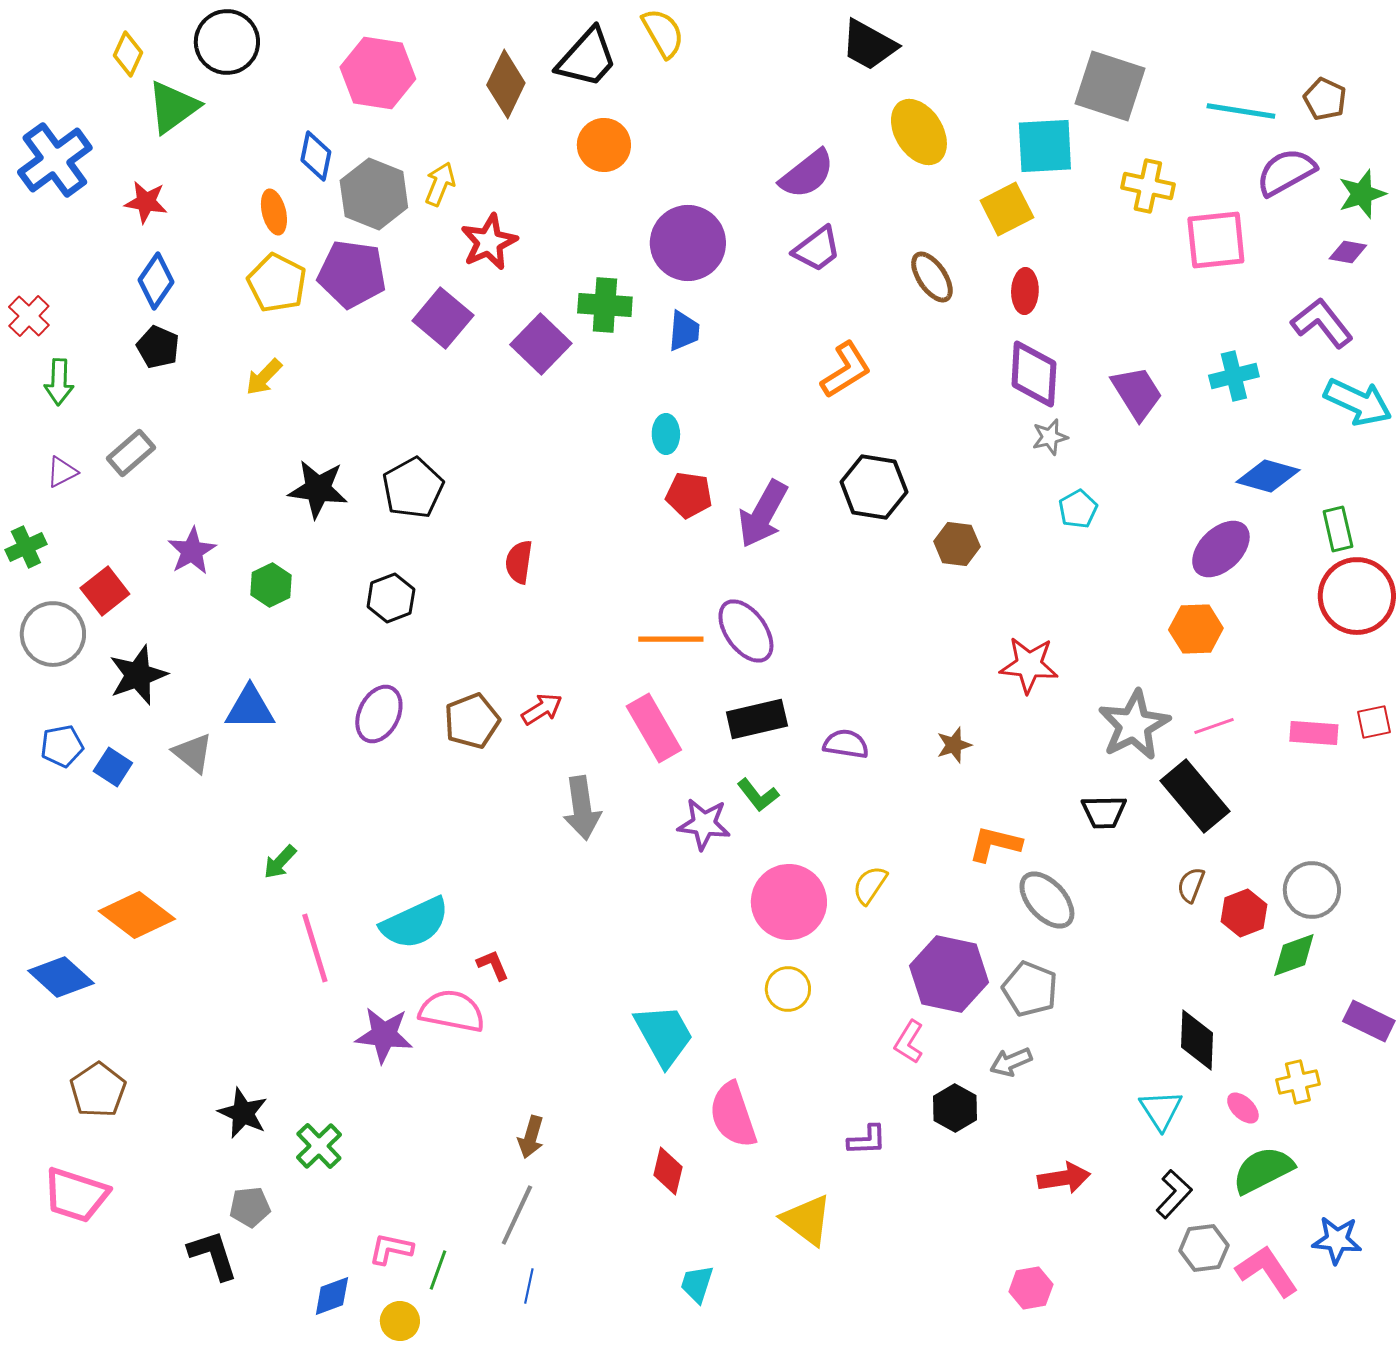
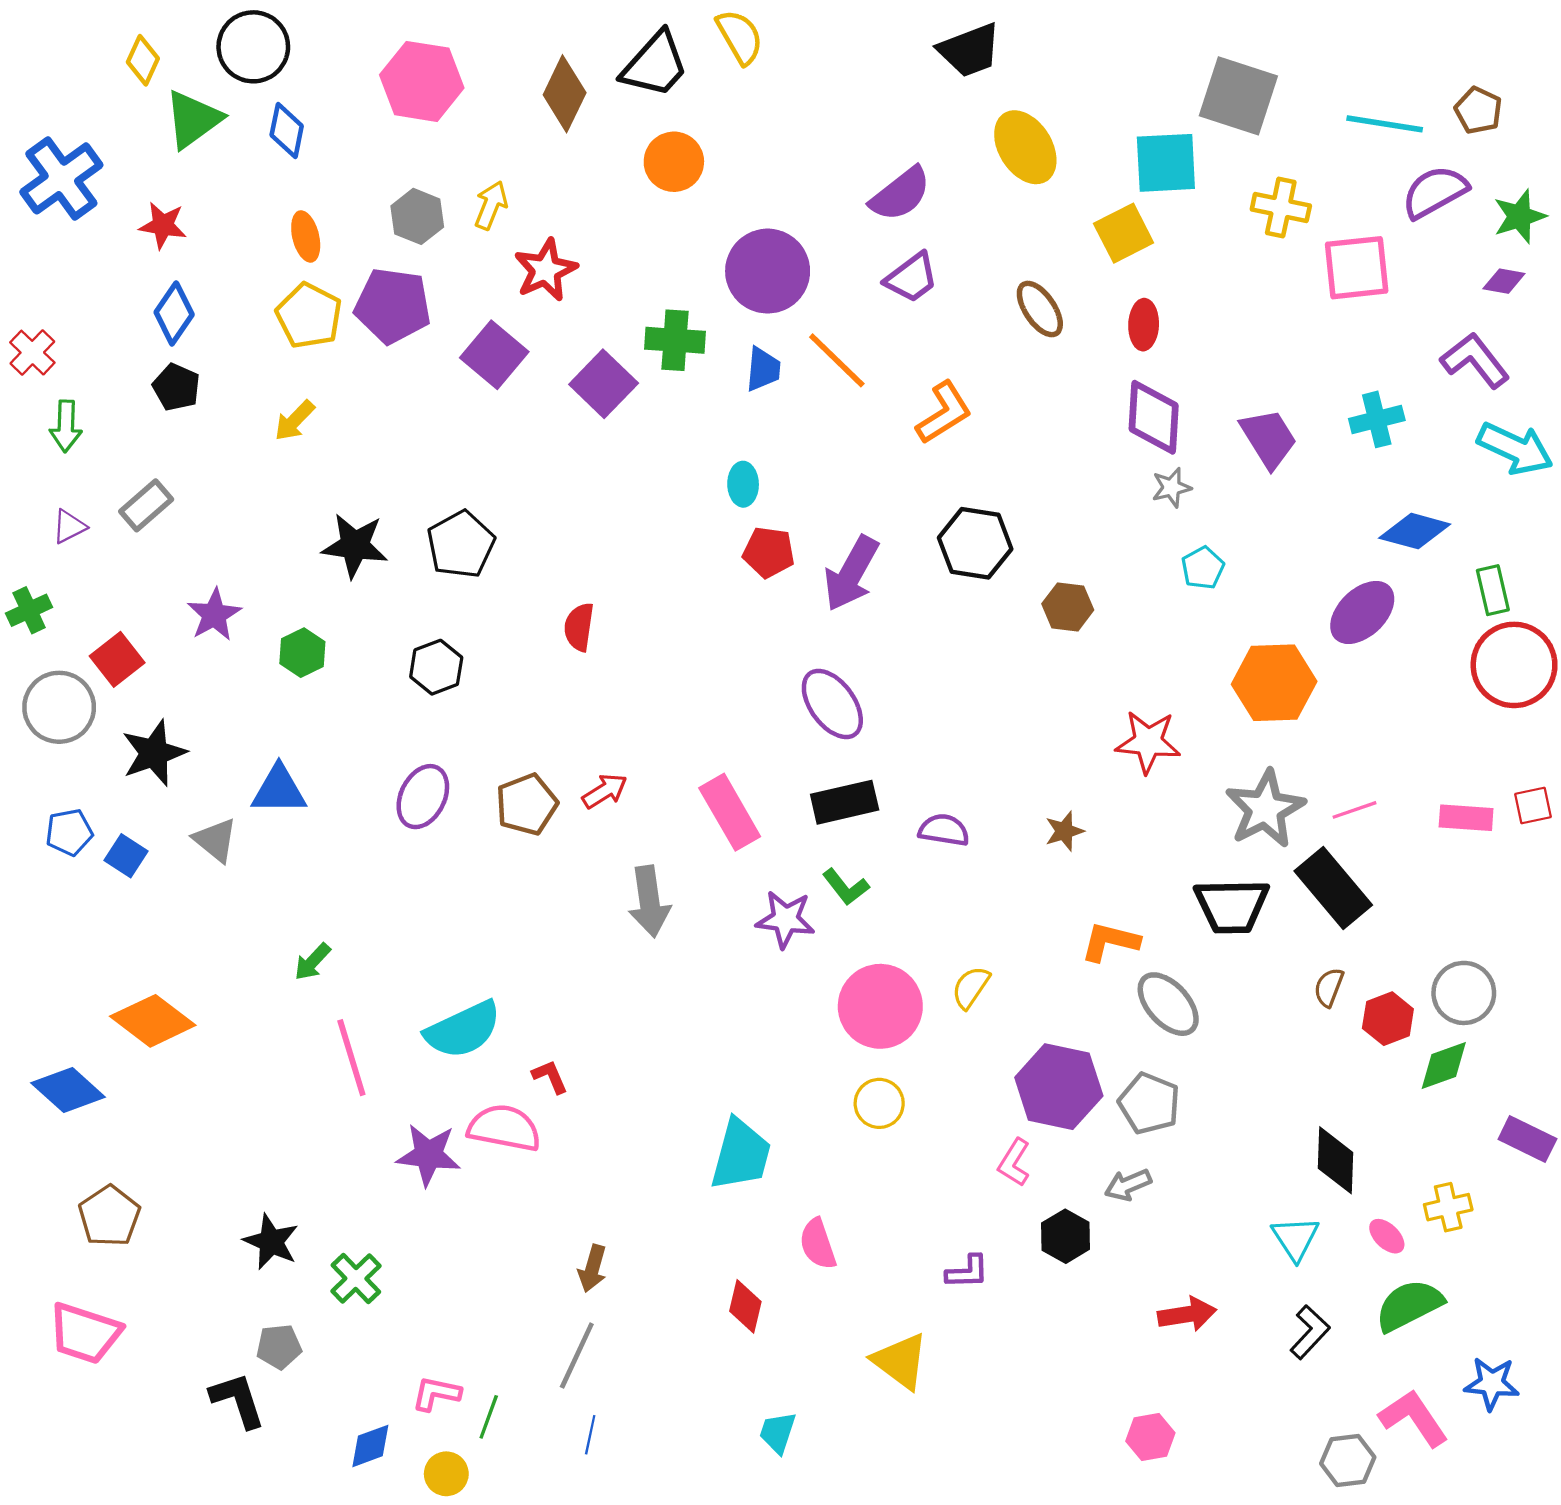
black trapezoid: (869, 45) -> (970, 50), turned -50
blue diamond: (316, 156) -> (287, 130), moved
gray hexagon: (374, 194) -> (417, 216), size x0.7
orange hexagon: (1196, 629) -> (1274, 683), moved, size x1.4
orange line: (671, 639) -> (837, 360), moved, turned 44
black trapezoid: (1104, 812) -> (1232, 906), size x1.5
cyan trapezoid: (664, 1035) -> (741, 1155), turned 44
pink semicircle: (733, 1115) -> (818, 1244), size x0.7
gray hexagon: (1204, 1248) -> (1348, 1460), moved

